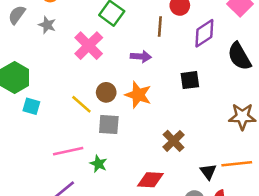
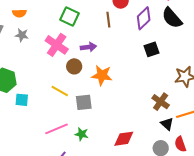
purple arrow: (141, 56) -> (88, 47), moved
black semicircle: (239, 56) -> (172, 18), moved
black square: (190, 80) -> (151, 49), moved
brown circle: (106, 92) -> (74, 66), moved
brown cross: (174, 141) -> (161, 102), moved

